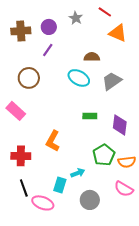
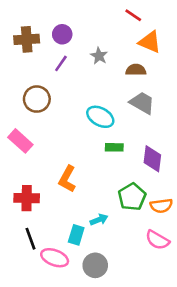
gray star: (76, 18) -> (99, 56), moved
brown semicircle: (92, 57) -> (136, 70), moved
cyan ellipse: (79, 78) -> (100, 117), moved
gray trapezoid: (112, 81) -> (142, 103), turned 65
gray circle: (90, 200) -> (95, 265), moved

